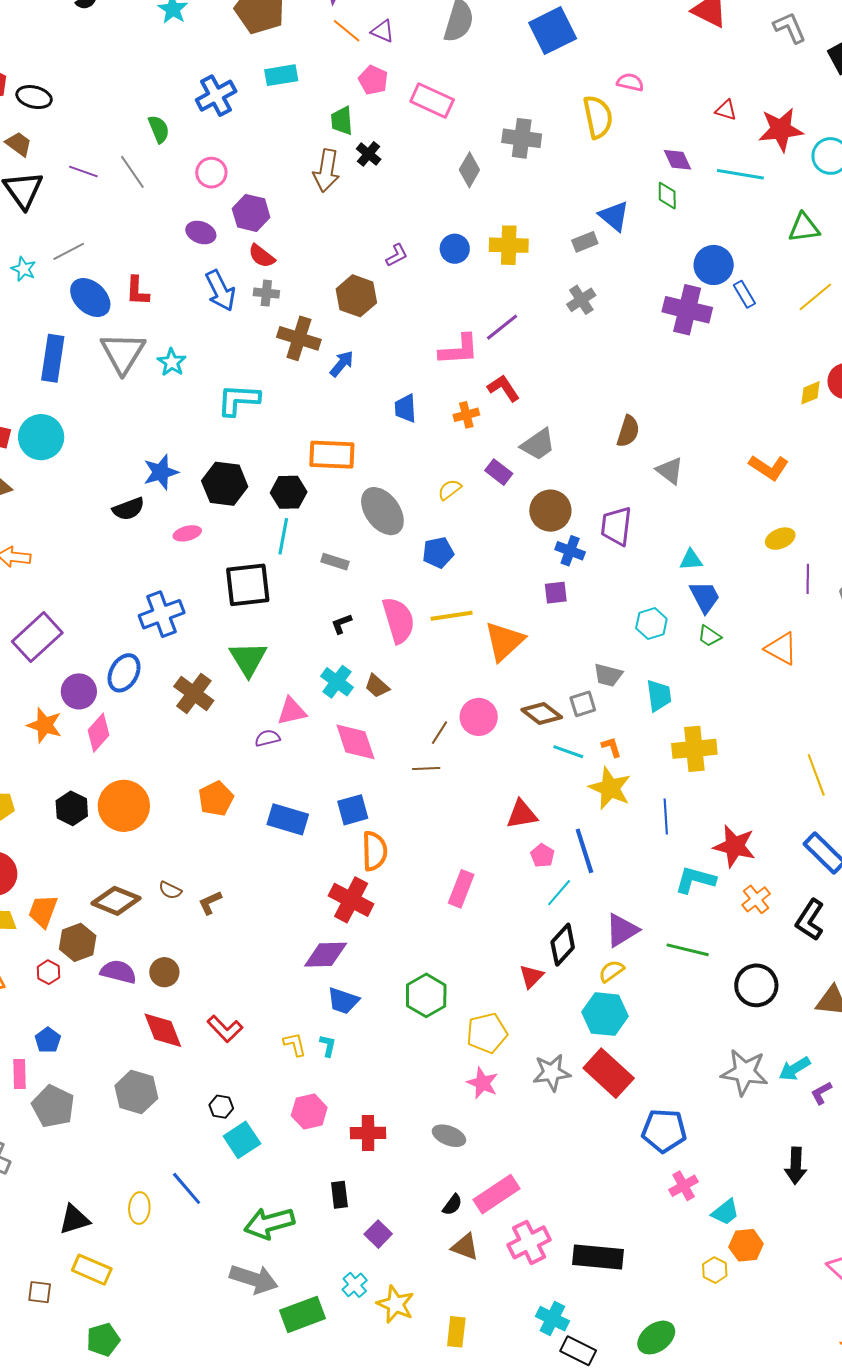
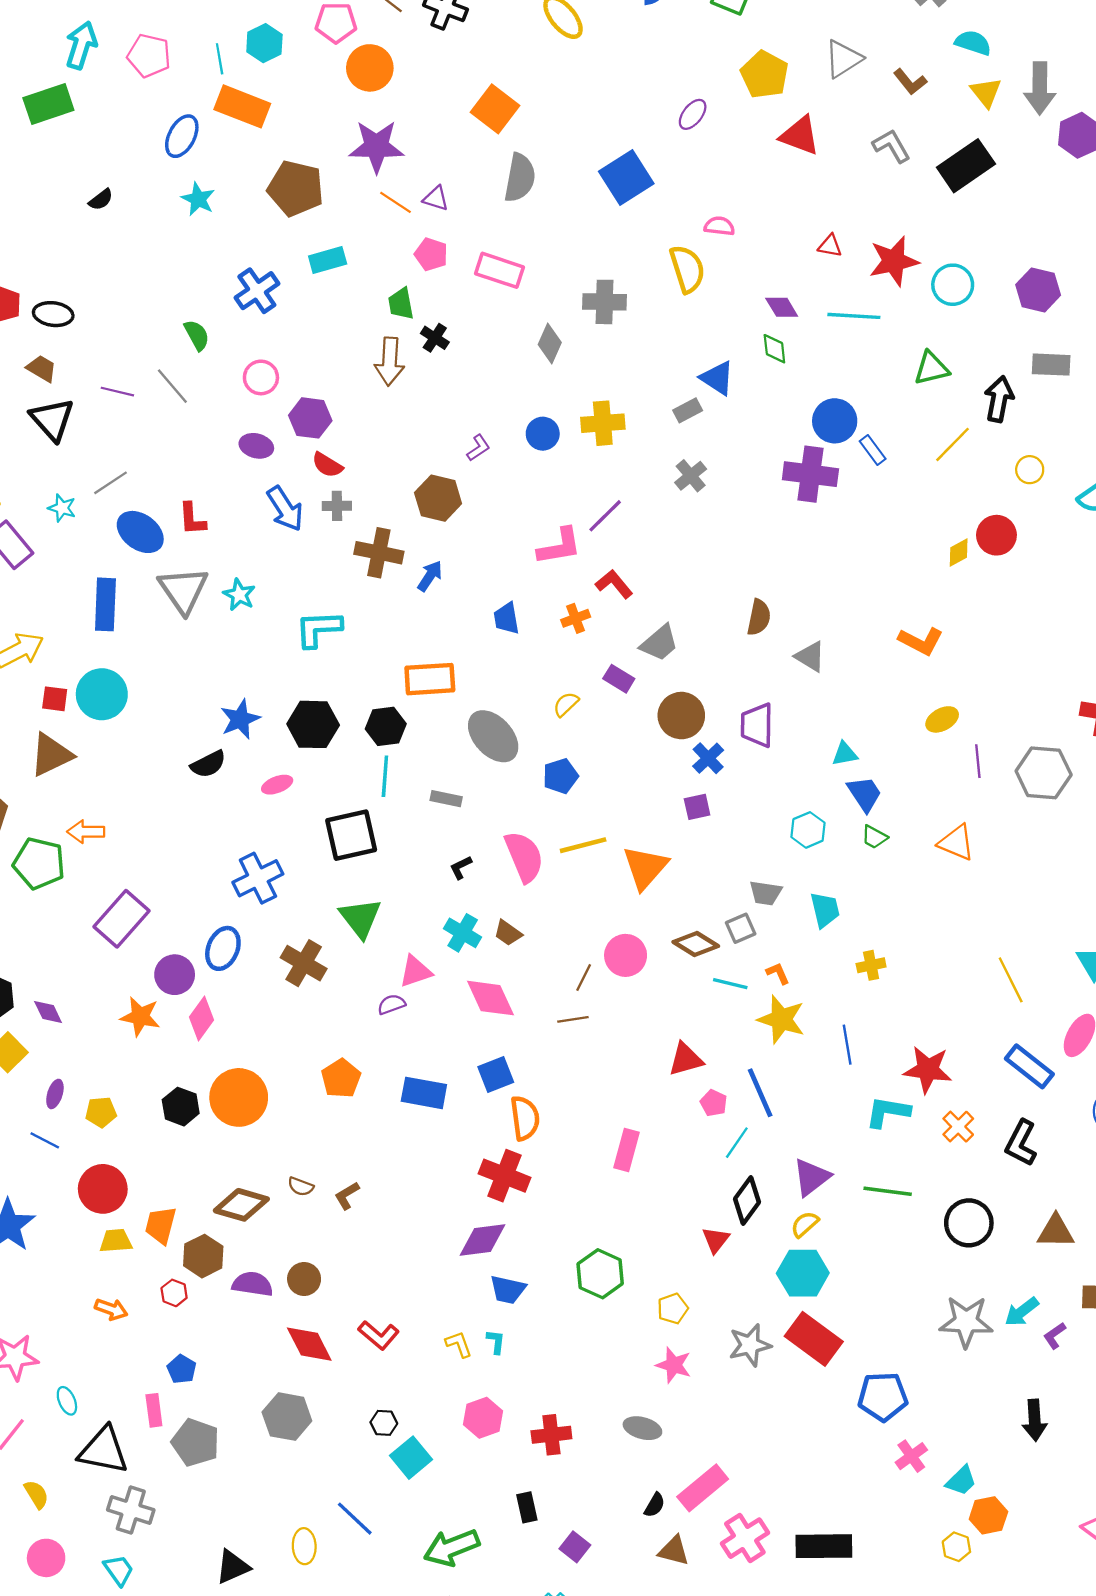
blue cross: (570, 551) -> (708, 758), turned 32
yellow cross: (694, 749) -> (871, 965), size x0.6
yellow pentagon: (487, 1033) -> (673, 1309), size x0.7

